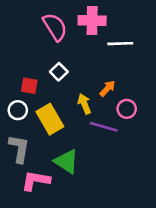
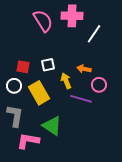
white line: (120, 44) -> (94, 34), turned -54
white square: (59, 72) -> (48, 65), moved, turned 32
orange arrow: (107, 88) -> (84, 69), turned -120

